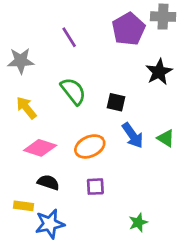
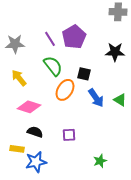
purple pentagon: (128, 29) -> (74, 37), moved
purple line: (69, 37) -> (50, 39), moved
black star: (159, 72) -> (115, 52), turned 30
orange ellipse: (90, 146) -> (65, 90), moved, turned -35

